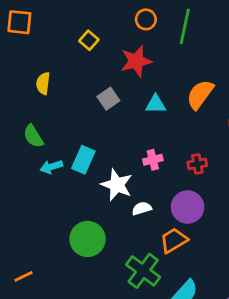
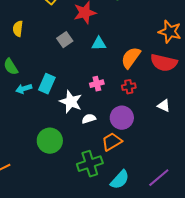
orange semicircle: (200, 94) -> (131, 58), moved
green cross: (143, 271) -> (90, 164), turned 35

